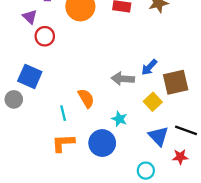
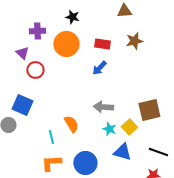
blue arrow: (149, 67) -> (99, 68), moved
cyan star: (119, 119) -> (109, 129), moved
blue triangle: (158, 136) -> (122, 152), moved, turned -30

